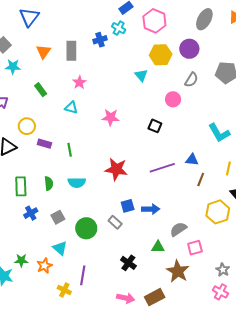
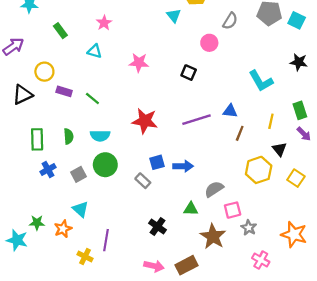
green line: (70, 150) -> (92, 99), turned -40
green circle: (86, 228) -> (105, 165), moved
gray star: (223, 270) -> (249, 228), moved

